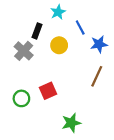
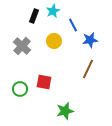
black rectangle: (37, 31) -> (34, 16), moved
red square: (48, 91) -> (44, 82), turned 35

